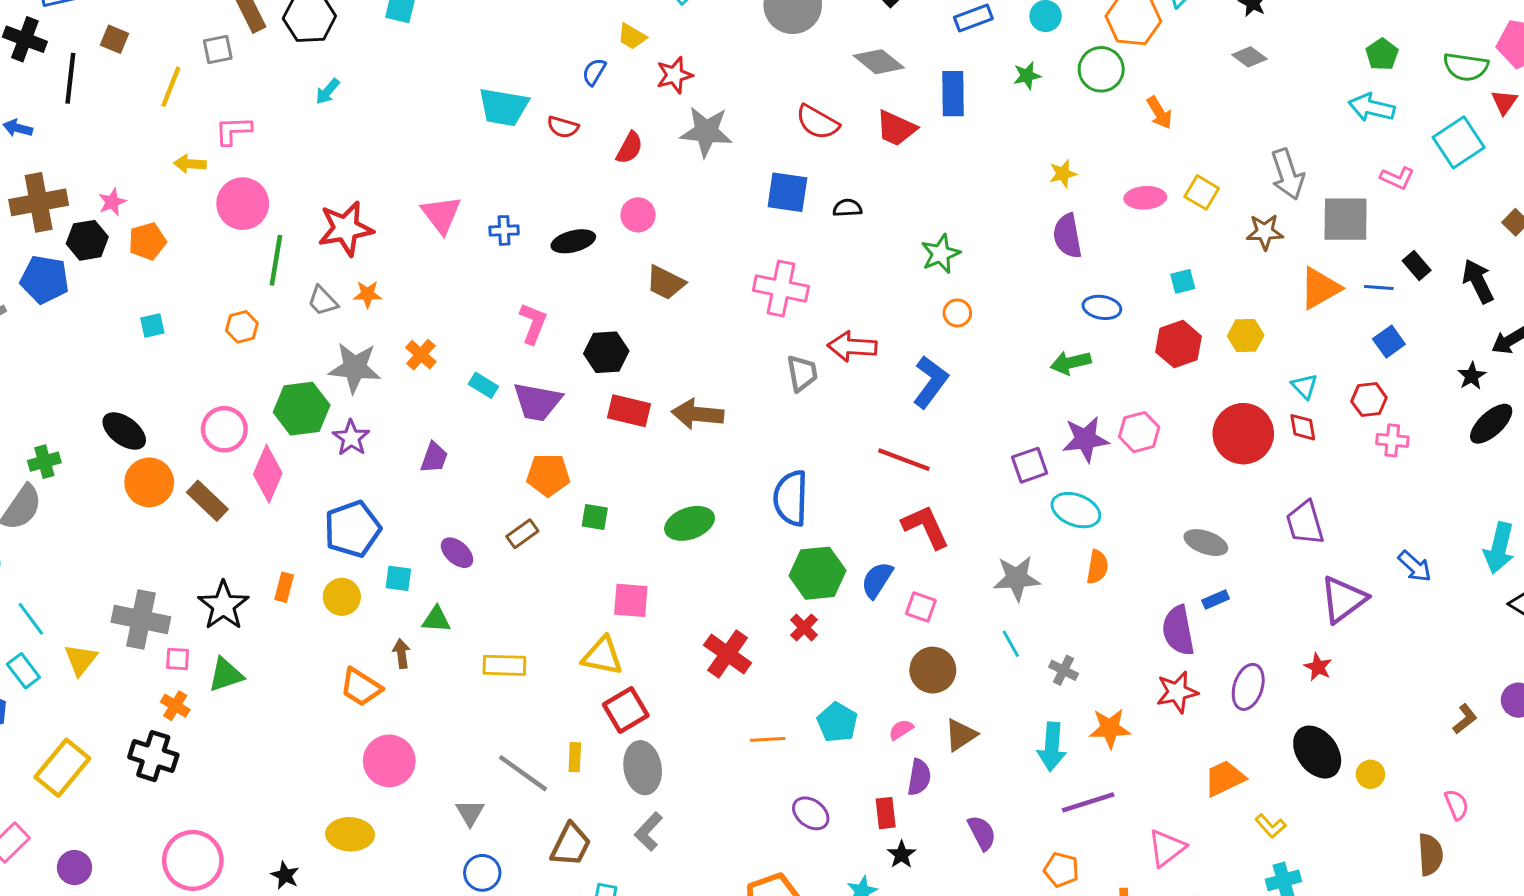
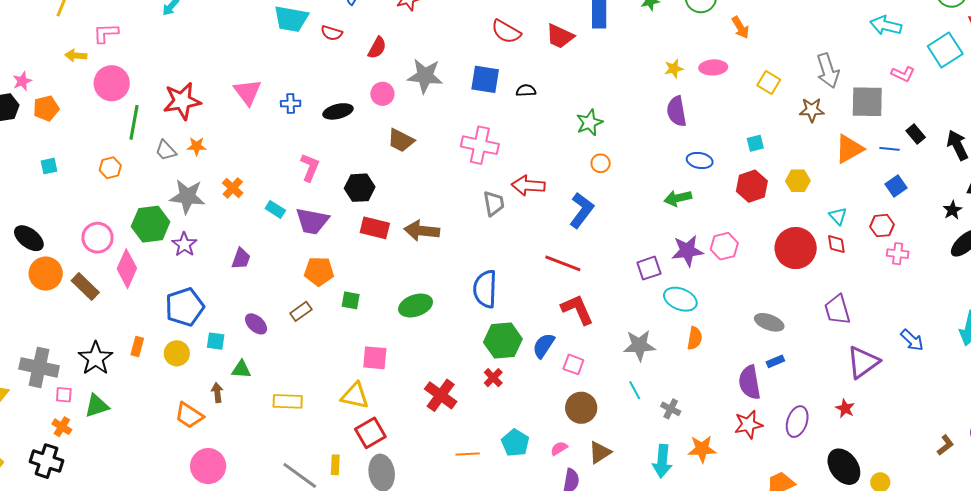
gray star: (706, 132) -> (425, 76), moved
pink ellipse: (1145, 198) -> (713, 67), moved

